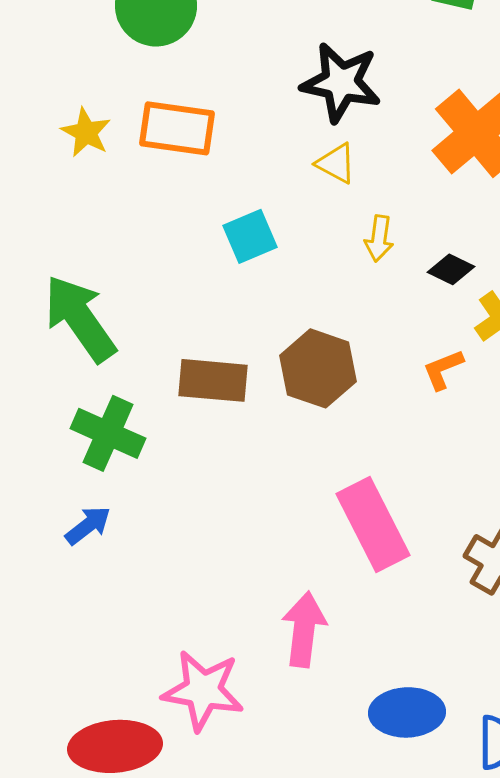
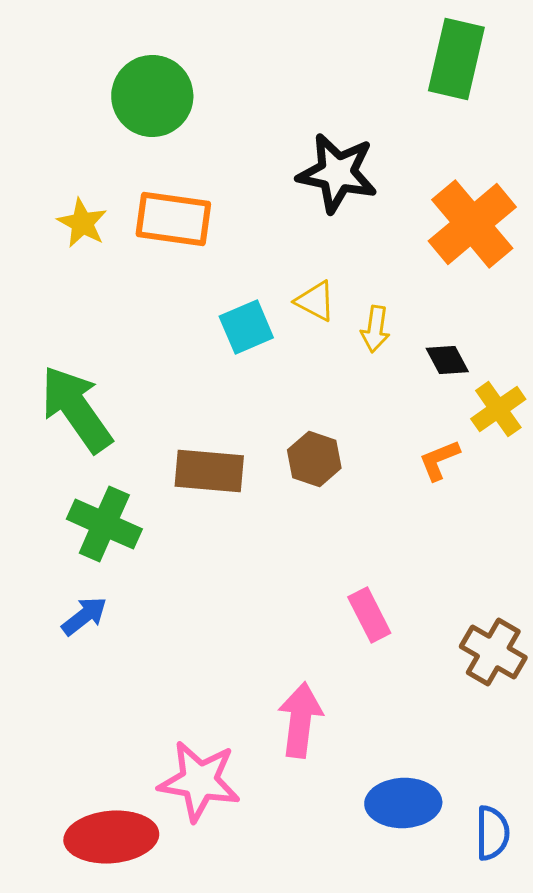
yellow triangle: (336, 163) -> (315, 301), moved
black diamond: (451, 269) -> (447, 360), turned 36
brown hexagon: (318, 368) -> (314, 459), size x0.7
pink rectangle: (373, 524) -> (369, 615), size x0.6

